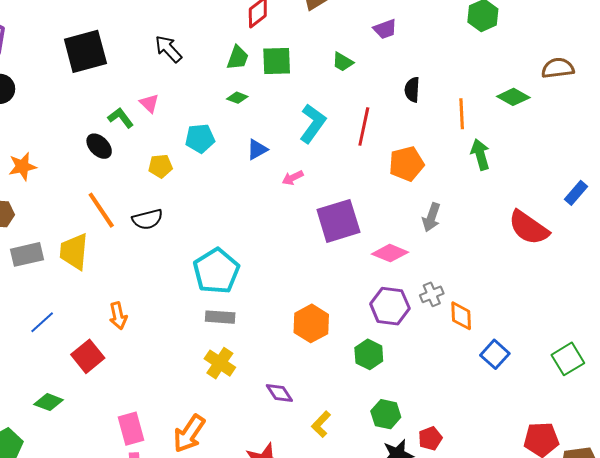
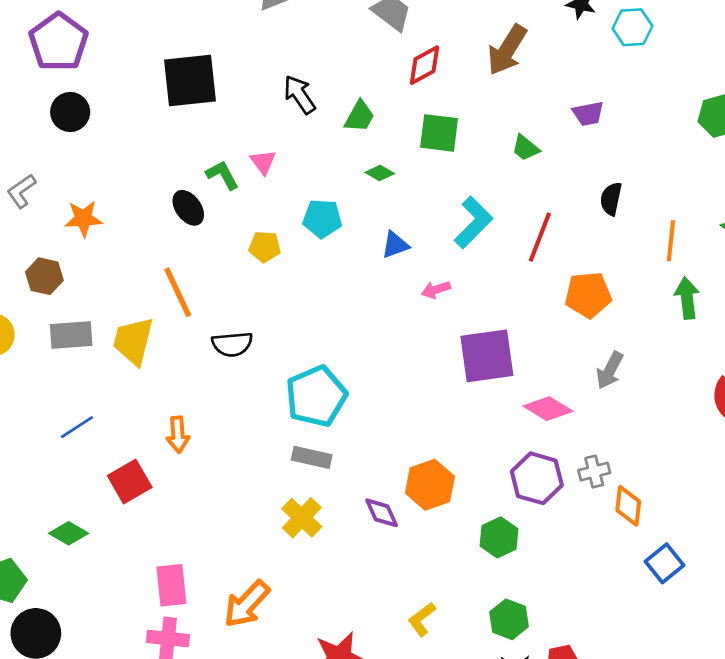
green trapezoid: (238, 58) -> (360, 116), moved
black semicircle: (147, 219) -> (232, 344), moved
purple diamond: (279, 393) -> (382, 513), moved

